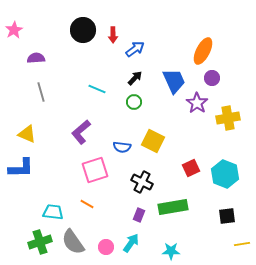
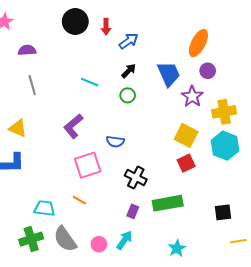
yellow square: (153, 141) -> (186, 135), moved
cyan hexagon: (225, 174) -> (225, 146), moved
cyan star: (171, 251) -> (177, 248), moved, turned -30

